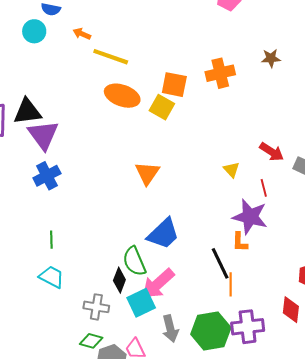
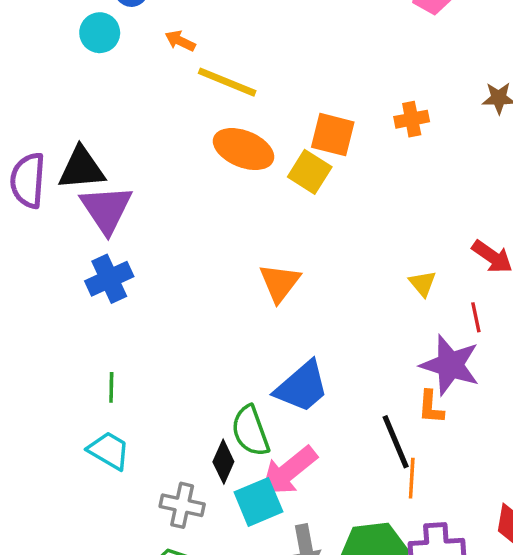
orange cross: (220, 73) -> (412, 119), size x0.7

